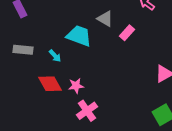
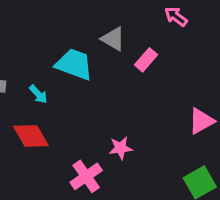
pink star: (76, 86) -> (121, 148), moved

